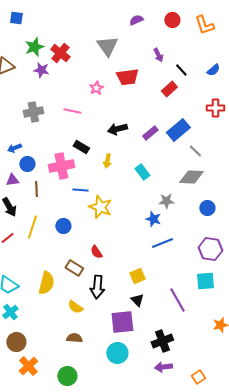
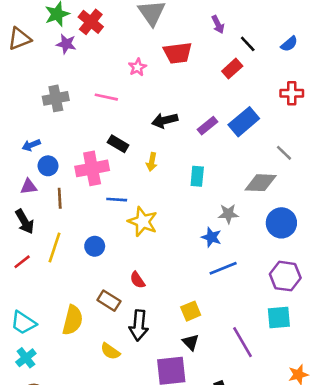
gray line: (195, 151) -> (284, 153), moved
cyan rectangle: (142, 172) -> (197, 176), turned 42
blue circle: (207, 208) -> (281, 223), size x1.5

